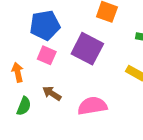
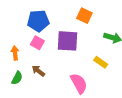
purple square: (87, 49) -> (67, 41), turned -30
pink semicircle: (92, 106) -> (79, 83), moved, turned 65

